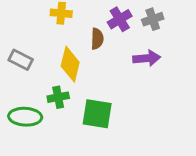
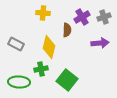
green square: (97, 114) -> (67, 80), turned 30

